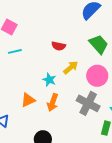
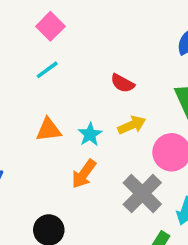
cyan line: (15, 51) -> (47, 70), turned -40
orange triangle: (28, 100) -> (48, 130), moved

